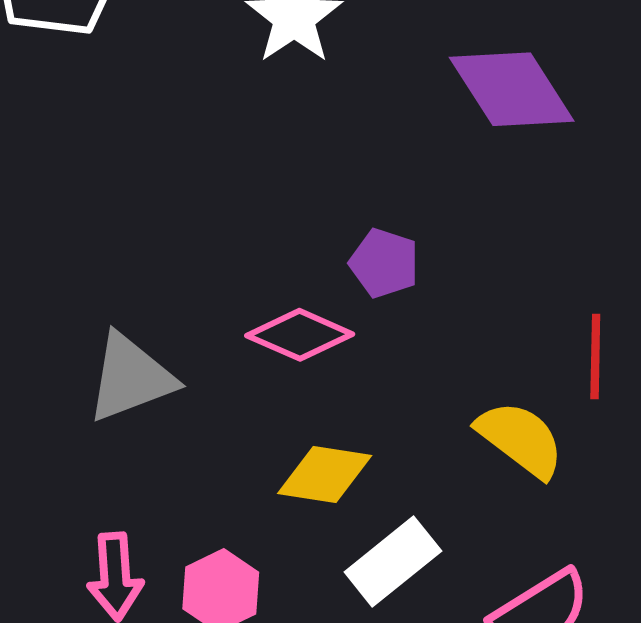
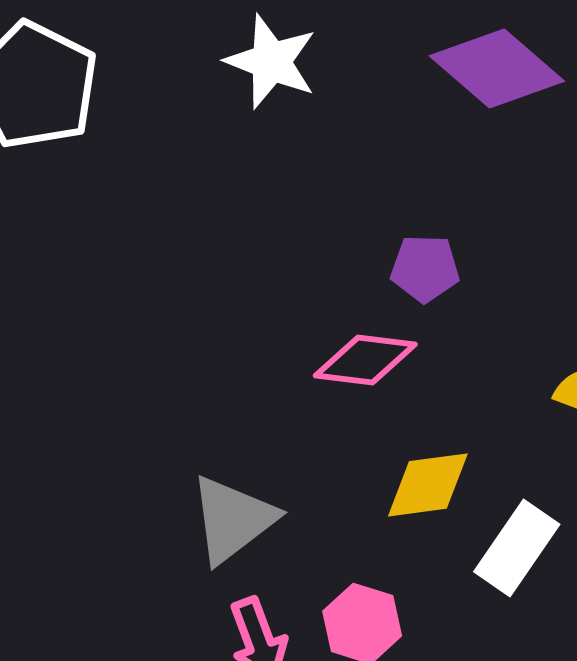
gray triangle: (131, 378) -> (233, 519), moved

